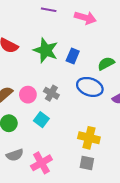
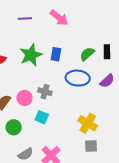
pink arrow: (85, 18) -> (59, 18), turned 36
green star: (46, 50) -> (31, 55), turned -30
yellow cross: (89, 138) -> (88, 123), turned 30

